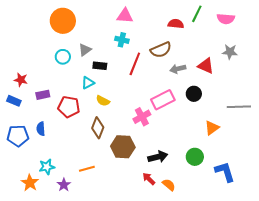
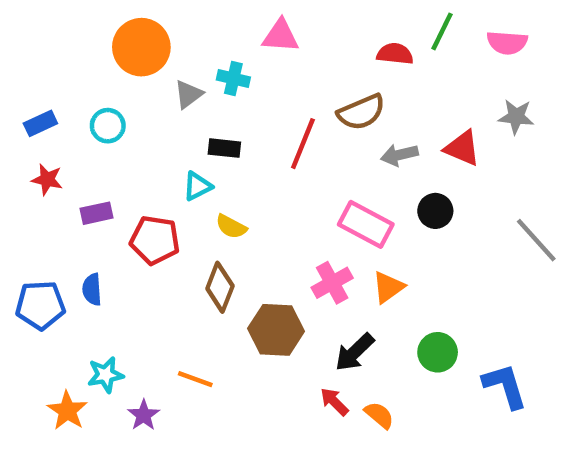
cyan cross: (122, 40) -> (233, 79), moved
gray triangle: (85, 50) -> (188, 94), moved
cyan circle: (63, 57) -> (108, 126), moved
pink rectangle: (163, 100) -> (366, 224), turned 55
blue rectangle: (14, 101) -> (40, 123), moved, turned -48
gray line: (239, 107) -> (536, 240), turned 50
pink cross: (142, 117) -> (332, 283), moved
orange triangle: (212, 128) -> (388, 287), moved
black arrow: (158, 157) -> (355, 352), turned 150
orange line: (87, 169) -> (195, 379), turned 35

